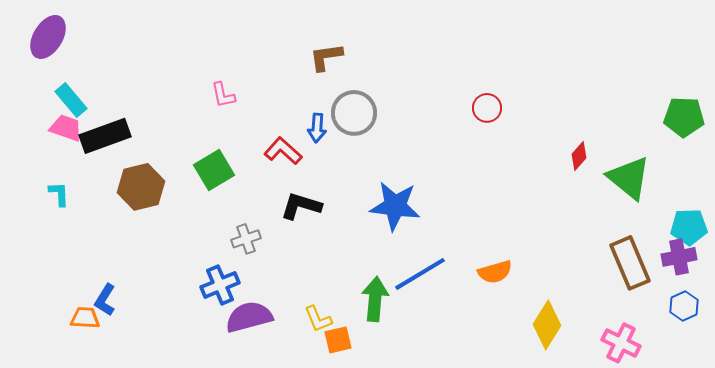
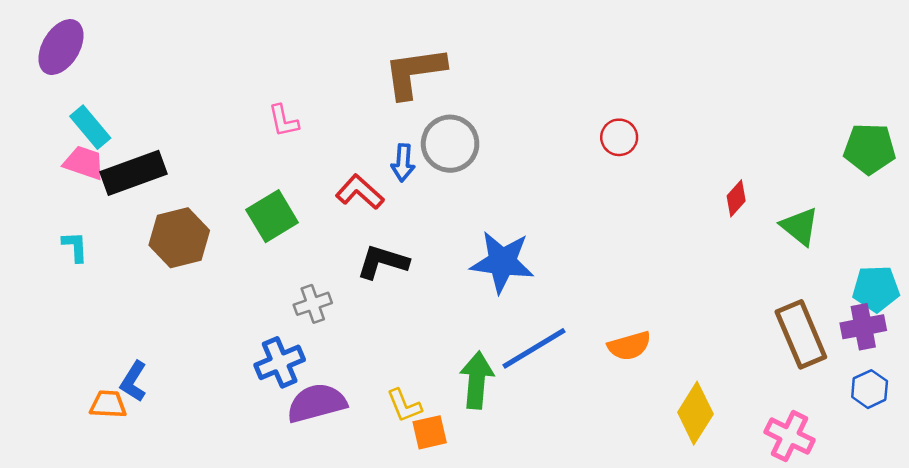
brown L-shape: (326, 57) -> (414, 72), size x1.5
green triangle: (629, 178) -> (800, 226), size x0.7

